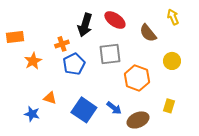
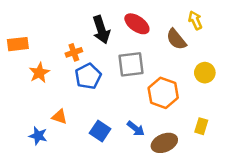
yellow arrow: (173, 17) -> (195, 20), moved
black arrow: (85, 25) -> (101, 30), turned -35
blue square: (84, 110) -> (100, 131), size x0.7

